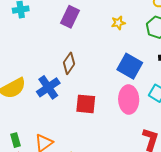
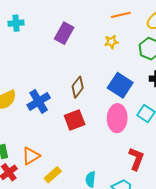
brown diamond: (69, 63) -> (78, 87), moved
red square: (86, 104) -> (75, 120), turned -30

